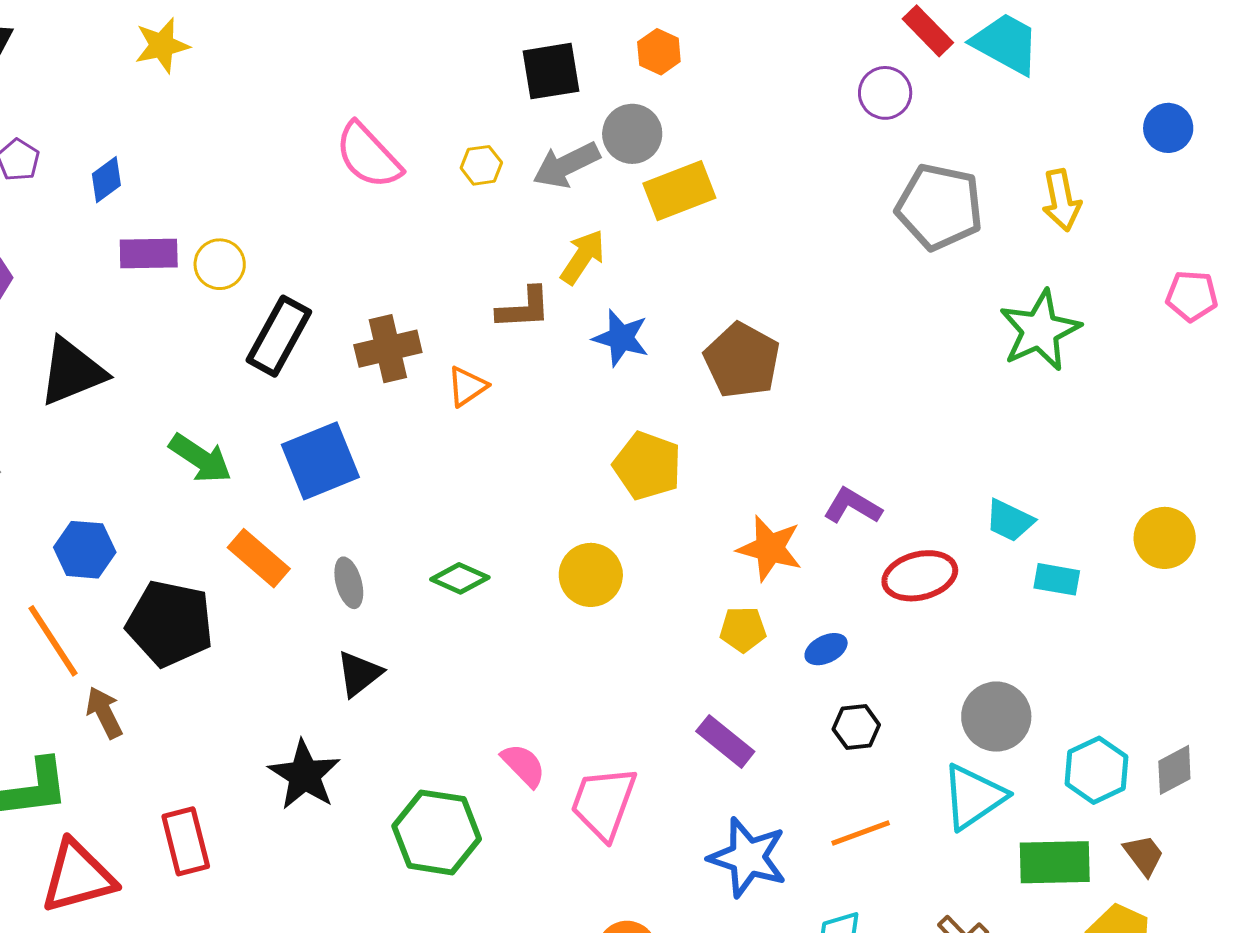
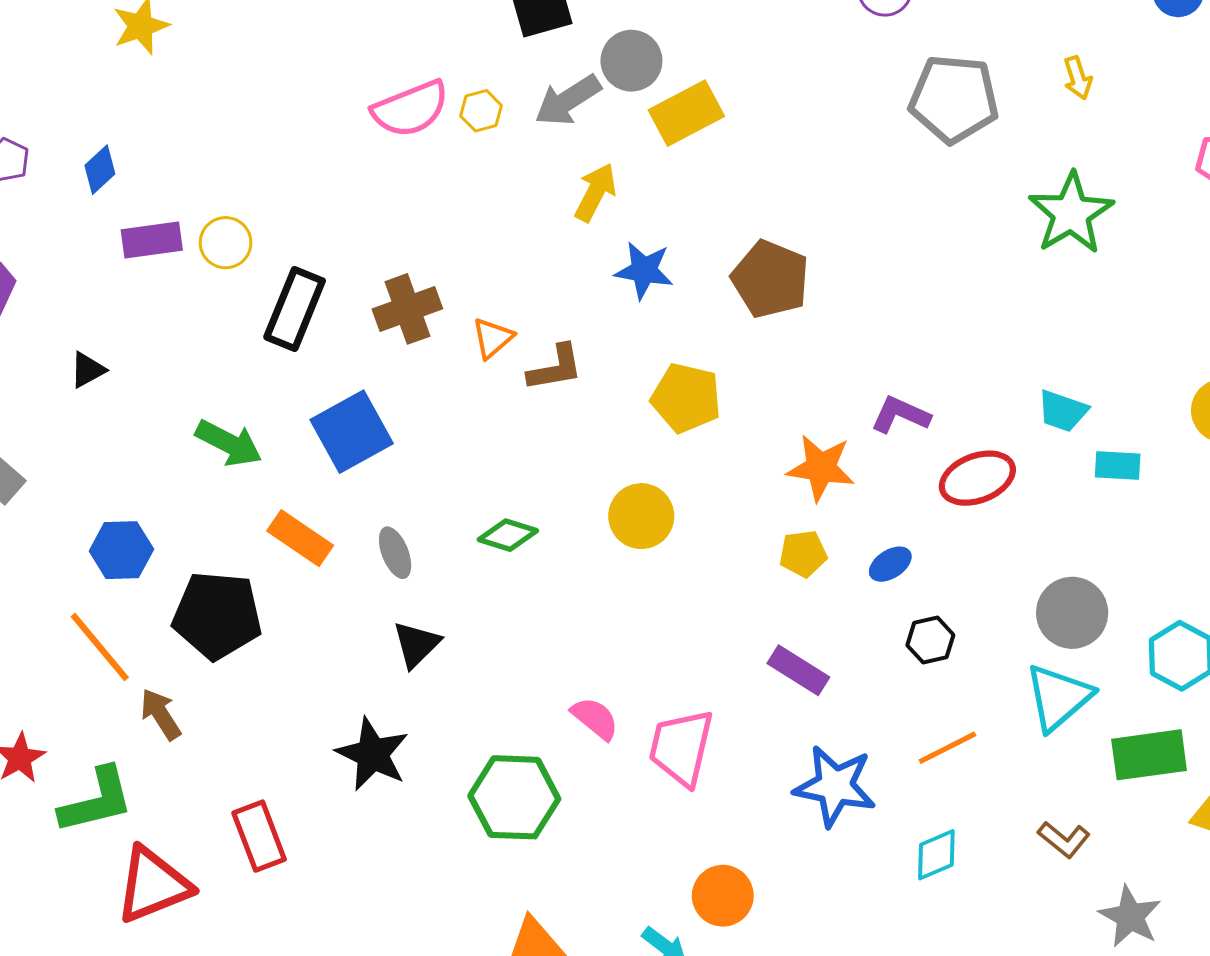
pink semicircle: (368, 156) -> (410, 109), moved, turned -62
yellow arrow: (1061, 200) -> (1078, 78), size x0.7
brown L-shape: (524, 308) -> (555, 368), moved
black triangle: (72, 372) -> (87, 370), size x0.5

